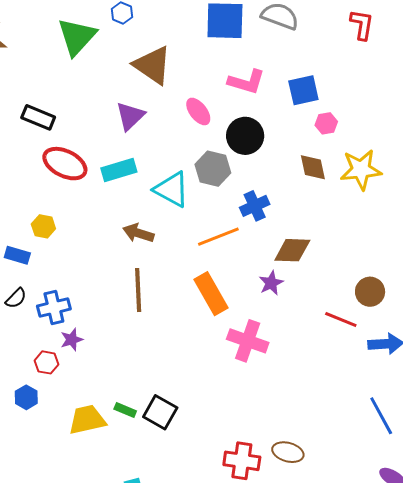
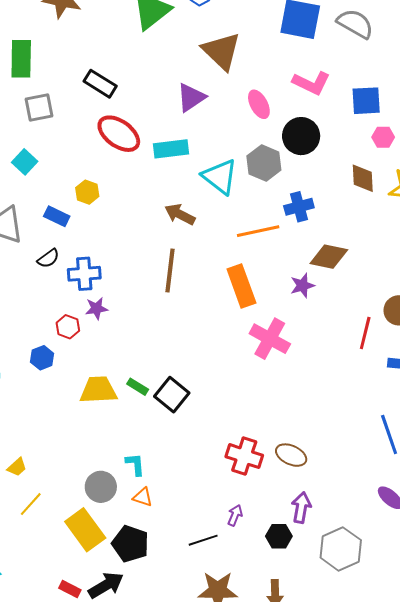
red line: (341, 319) -> (365, 333), turned 72

